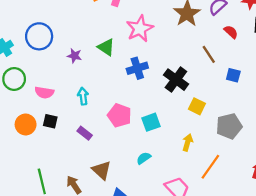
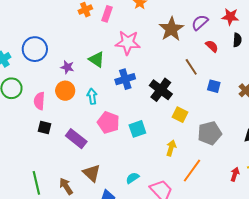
pink star: (140, 29) -> (128, 43), turned 30
pink semicircle: (44, 93) -> (39, 101), turned 84
cyan arrow: (83, 96) -> (92, 96), moved
orange circle: (26, 124) -> (65, 91), moved
purple rectangle: (85, 133) -> (76, 139), size x1.5
cyan semicircle: (144, 158) -> (133, 178), moved

